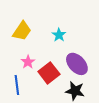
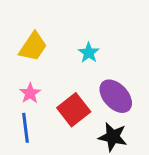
pink star: (28, 62) -> (30, 93), moved

